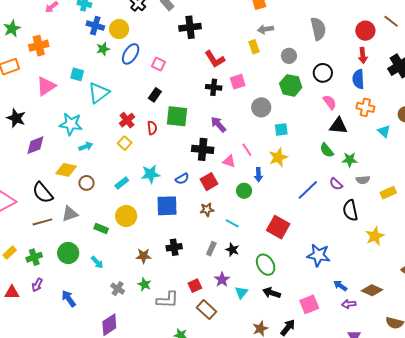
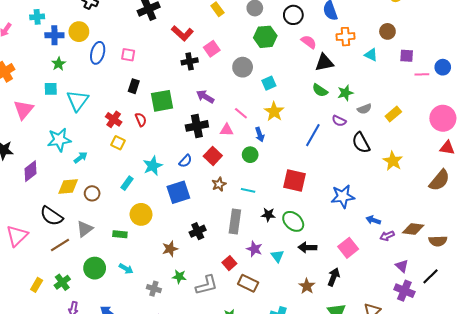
green star: (103, 49) -> (59, 64), moved
gray rectangle: (211, 249) -> (235, 222), size x1.6
black star: (232, 250) -> (268, 215), moved
brown diamond: (372, 290) -> (413, 229), moved

